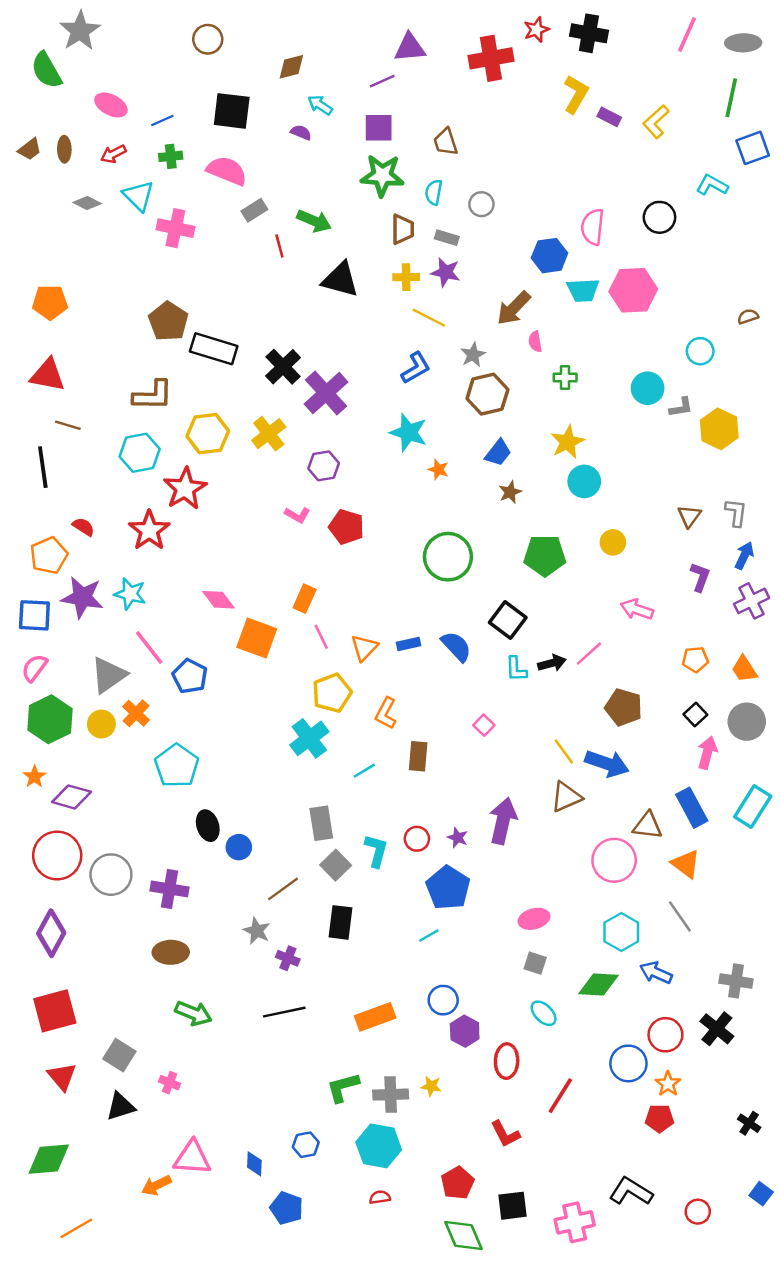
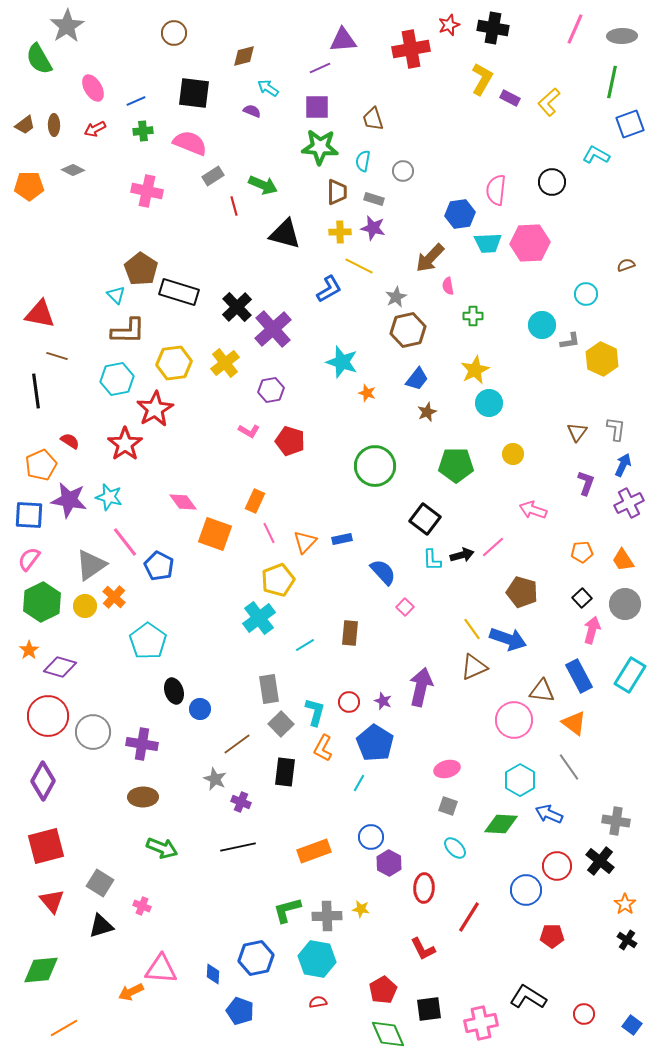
pink ellipse: (111, 105) -> (93, 88), turned 32
cyan triangle: (138, 196) -> (116, 295), moved, size x0.7
orange pentagon: (50, 302) -> (29, 186), moved
blue L-shape: (416, 368) -> (329, 289), moved
blue semicircle: (456, 646) -> (383, 572), moved
orange L-shape: (386, 713) -> (323, 748), moved
cyan line: (429, 936) -> (359, 783), turned -30
orange star: (668, 1084) -> (625, 904), moved
blue hexagon: (306, 1145) -> (256, 958), size x1.6
blue square: (761, 1194) -> (632, 1025), moved

